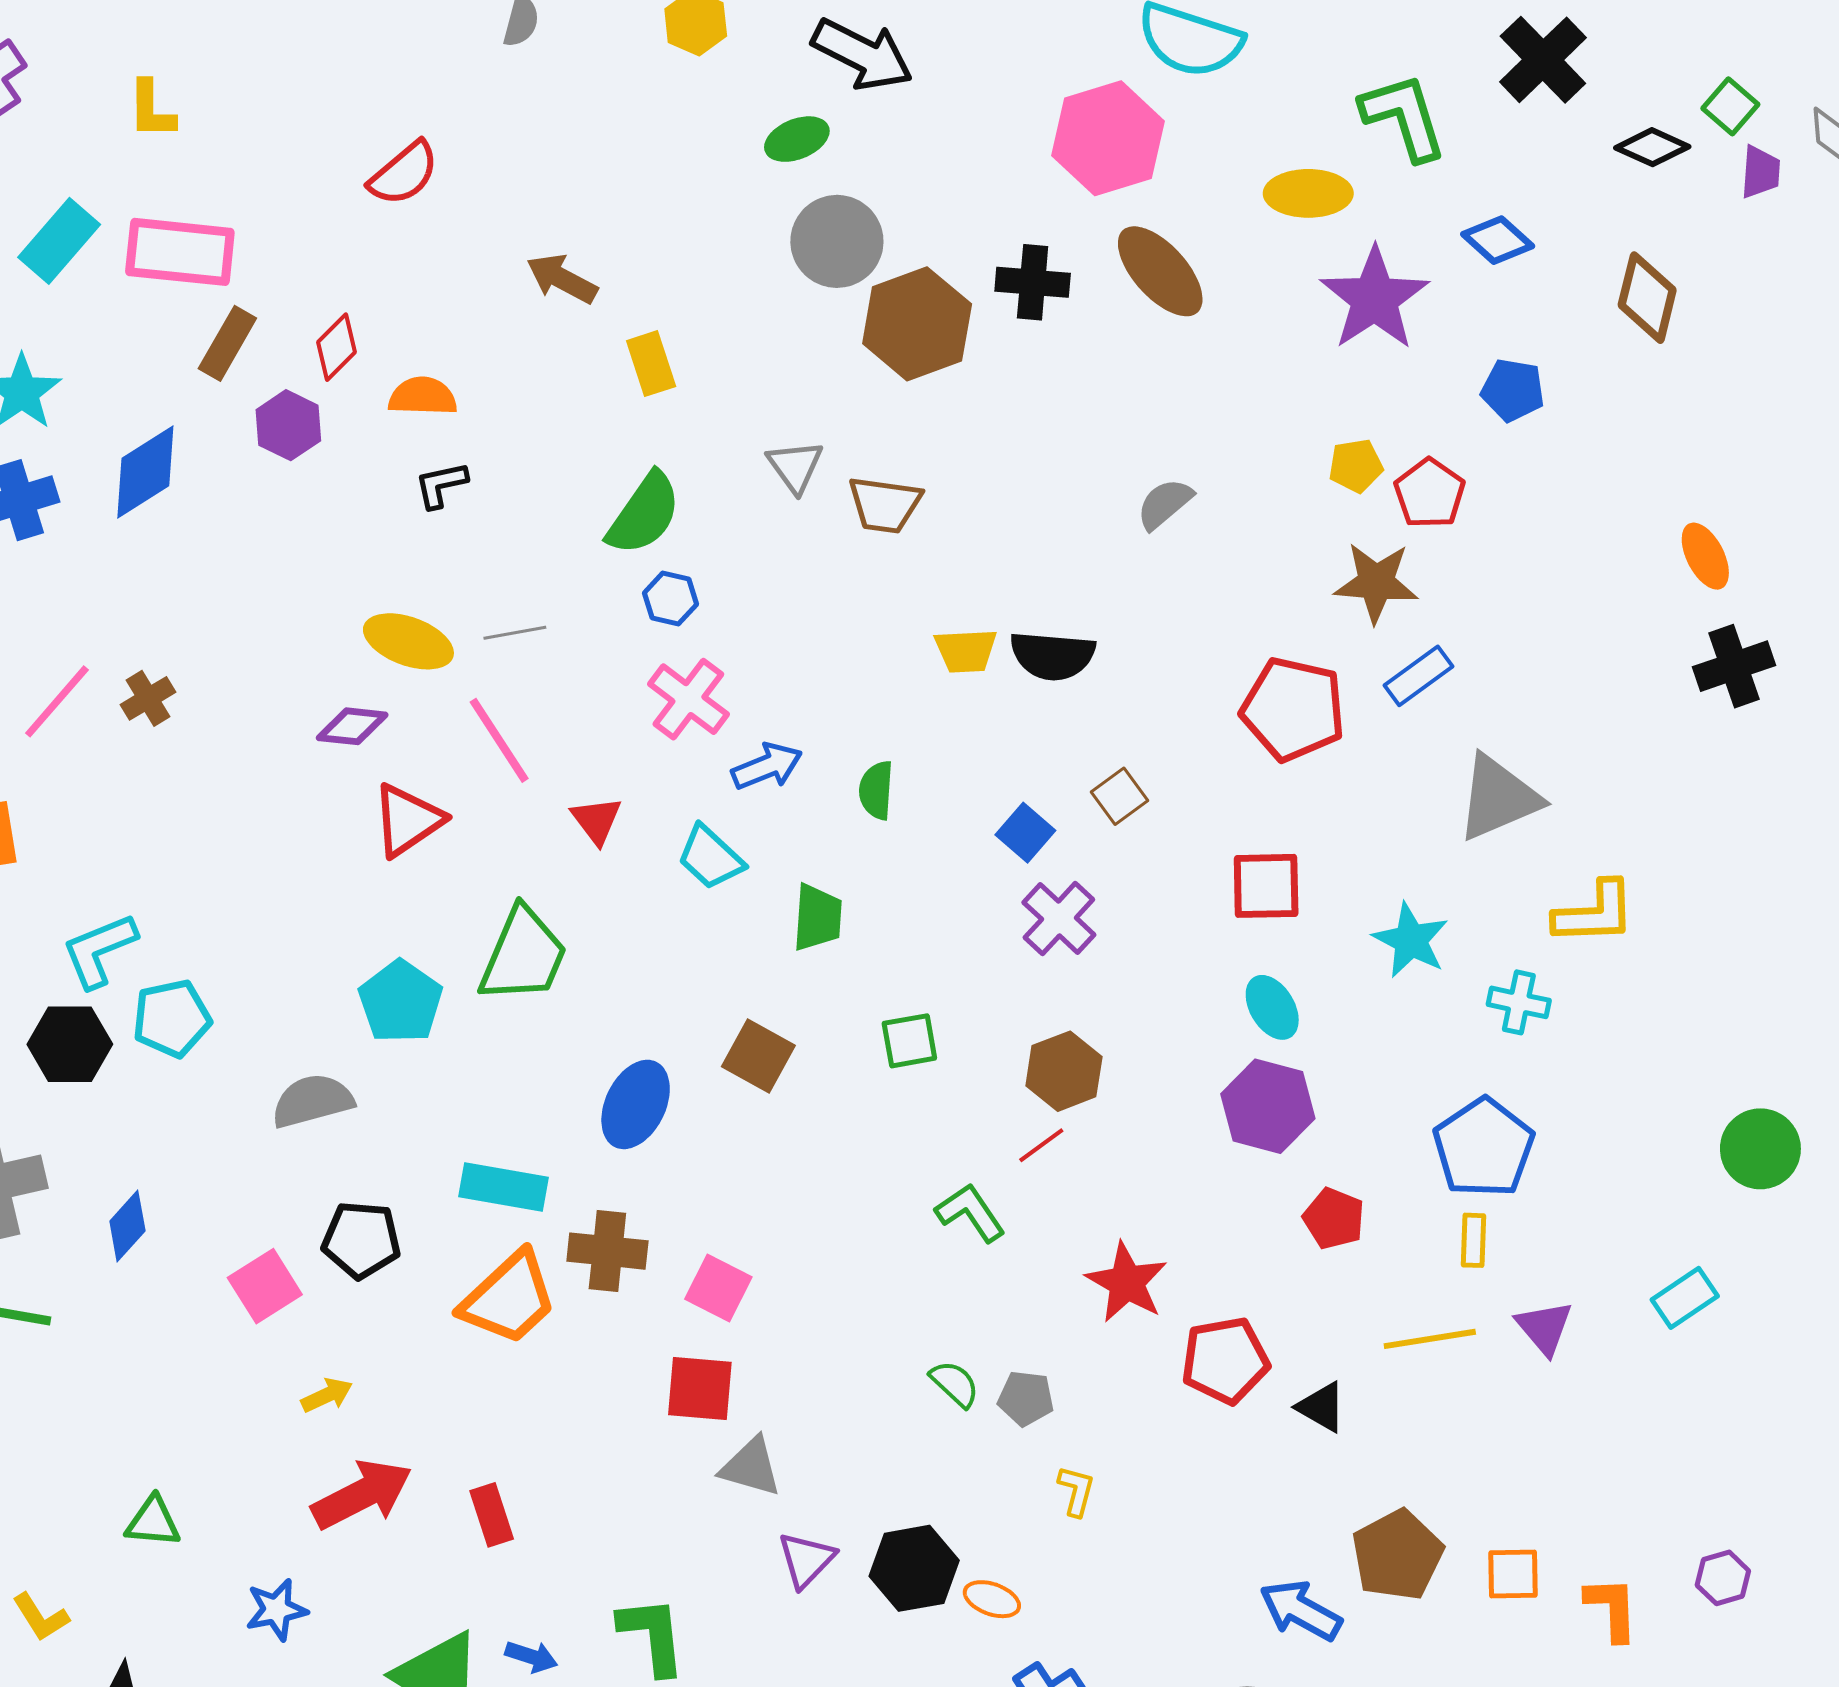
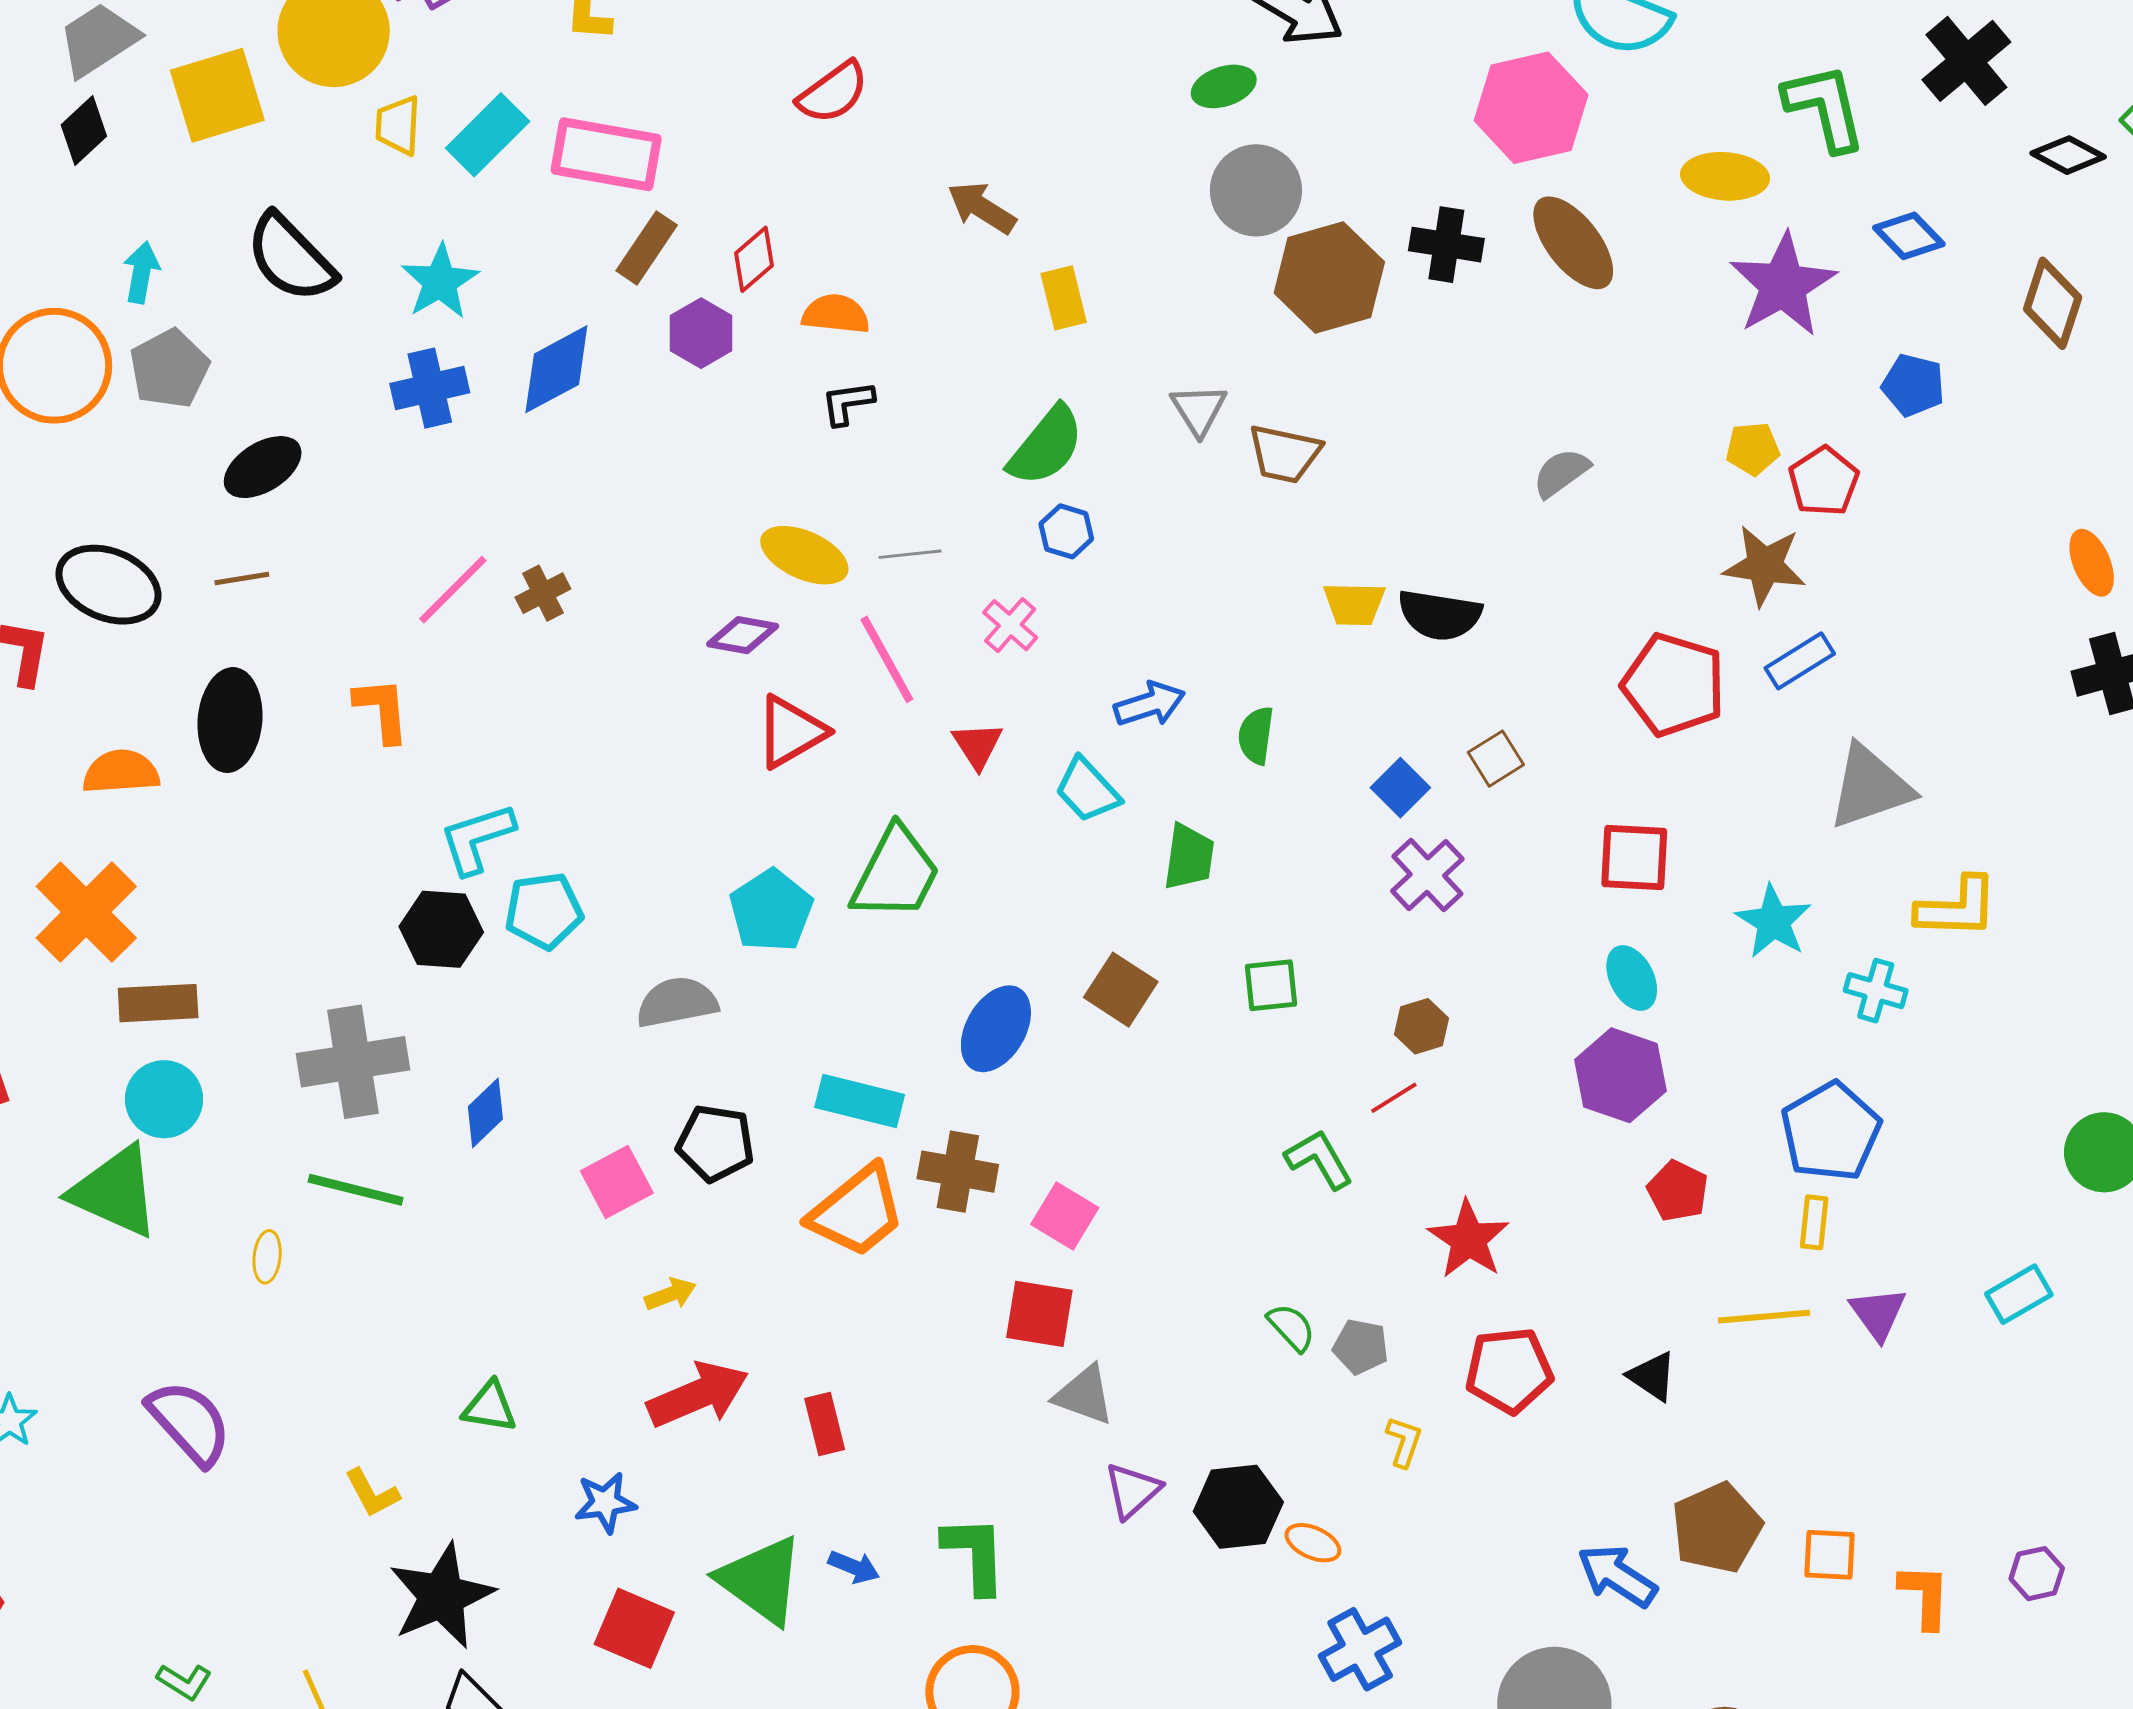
pink cross: (688, 699) -> (1010, 625), moved, size x0.7
brown hexagon: (1064, 1071) -> (1422, 1026), size x0.7
red pentagon: (1225, 1360) -> (1509, 1370), moved

